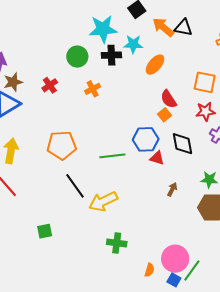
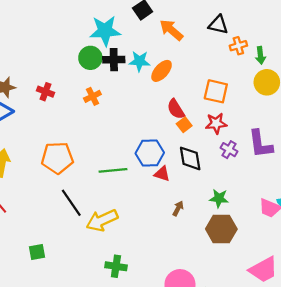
black triangle: (183, 28) -> (218, 25), moved
cyan star: (133, 44) -> (139, 61), moved
green circle: (77, 57) -> (90, 58), moved
red cross: (50, 85) -> (45, 92), turned -35
orange square: (165, 115) -> (184, 125), moved

